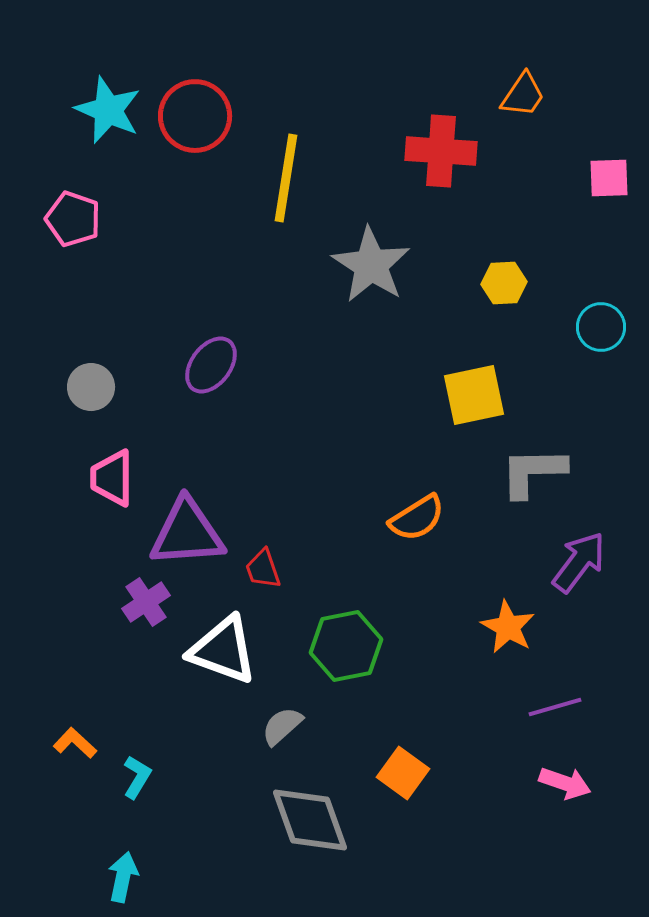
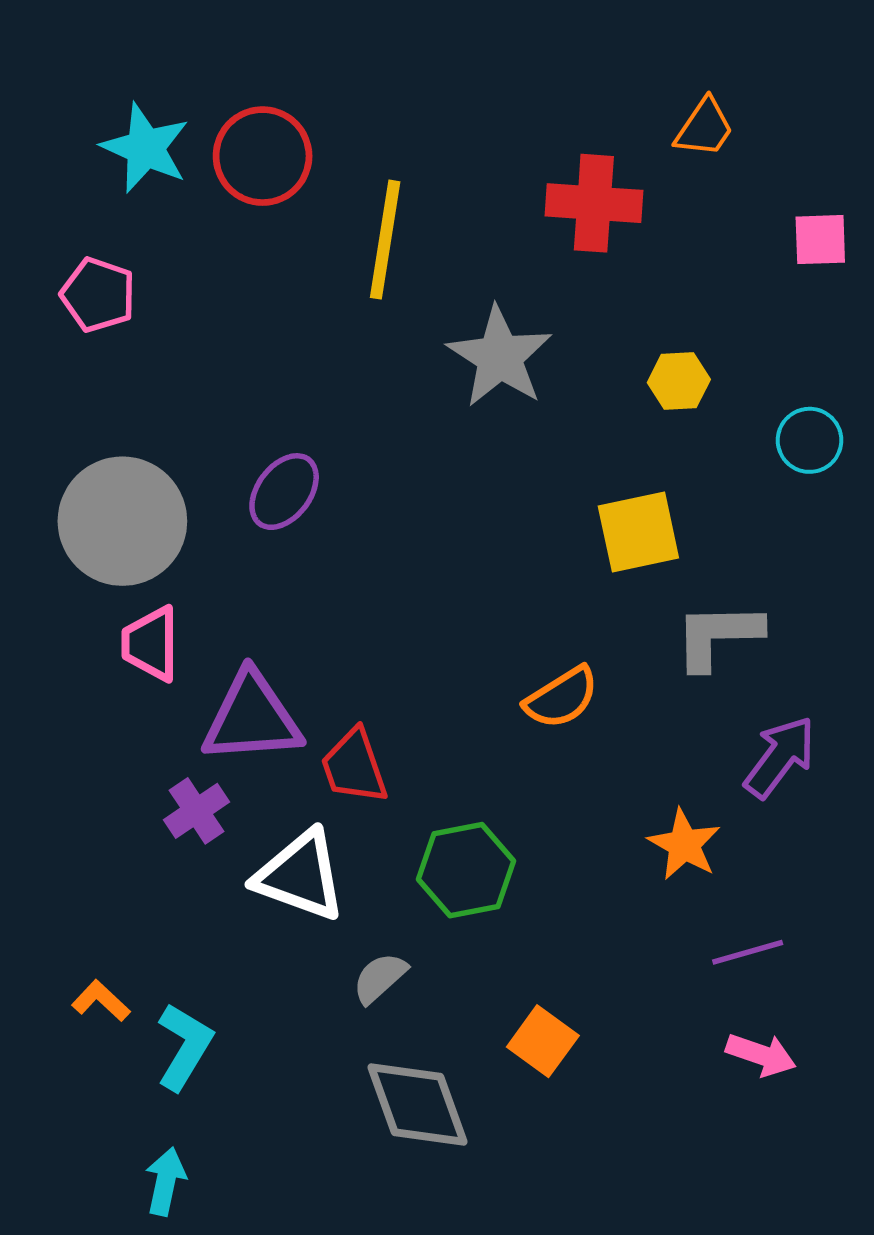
gray circle: (91, 387) -> (122, 521), size x2.0
red trapezoid: (263, 569) -> (354, 766), size x1.4
cyan L-shape: (137, 777) -> (184, 1047), size x1.5

